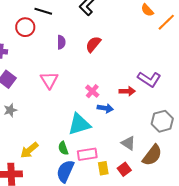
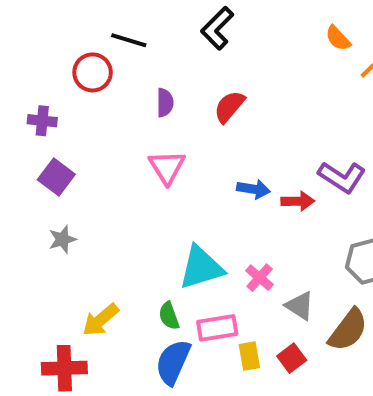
pink triangle: (49, 80) -> (167, 167), moved
pink cross: (92, 91) -> (260, 278), moved
blue arrow: (105, 108) -> (253, 189), moved

